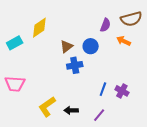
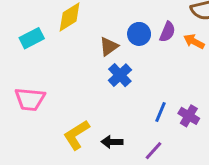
purple semicircle: (105, 25) -> (167, 32), moved
blue circle: (91, 46) -> (139, 34), moved
blue cross: (75, 65) -> (120, 75), turned -35

